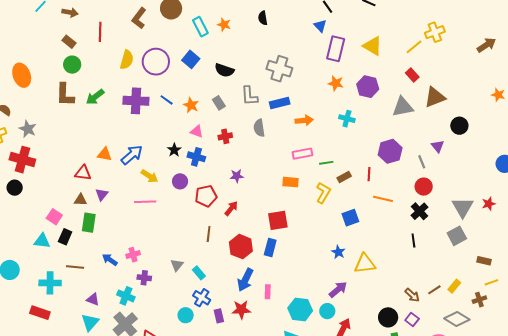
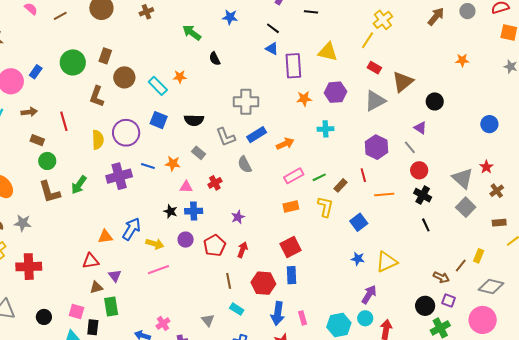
gray star: (28, 129) -> (23, 223), moved
black circle: (15, 188) -> (44, 317), moved
cyan rectangle: (199, 273) -> (237, 309), moved
brown cross: (479, 300) -> (497, 191), moved

